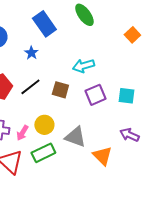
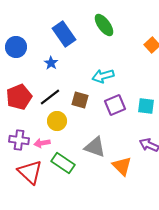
yellow circle: (44, 125) -> (57, 121), moved
pink arrow: (22, 133) -> (42, 143), turned 49
green rectangle: (43, 153) -> (63, 163), turned 60

